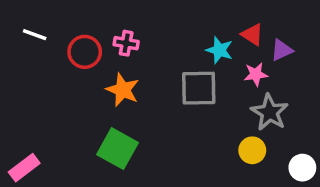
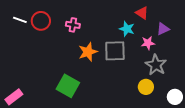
red triangle: (252, 35) -> (142, 13), moved
red circle: (85, 52) -> (41, 21), moved
orange star: (123, 90) -> (88, 52), moved, turned 30

